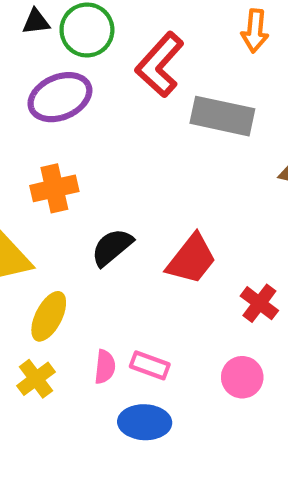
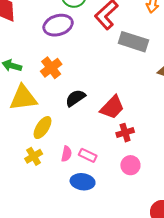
orange cross: (54, 188) -> (51, 68), turned -30
red cross: (259, 303) -> (125, 133), moved, turned 30

